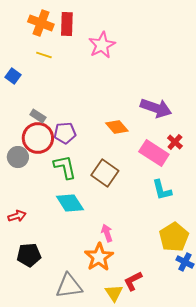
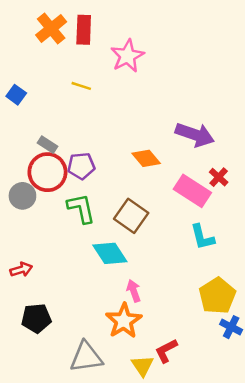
orange cross: (41, 23) -> (51, 28), turned 30
yellow line: (44, 55) -> (81, 86), moved
cyan diamond: (70, 203) -> (110, 253), moved

